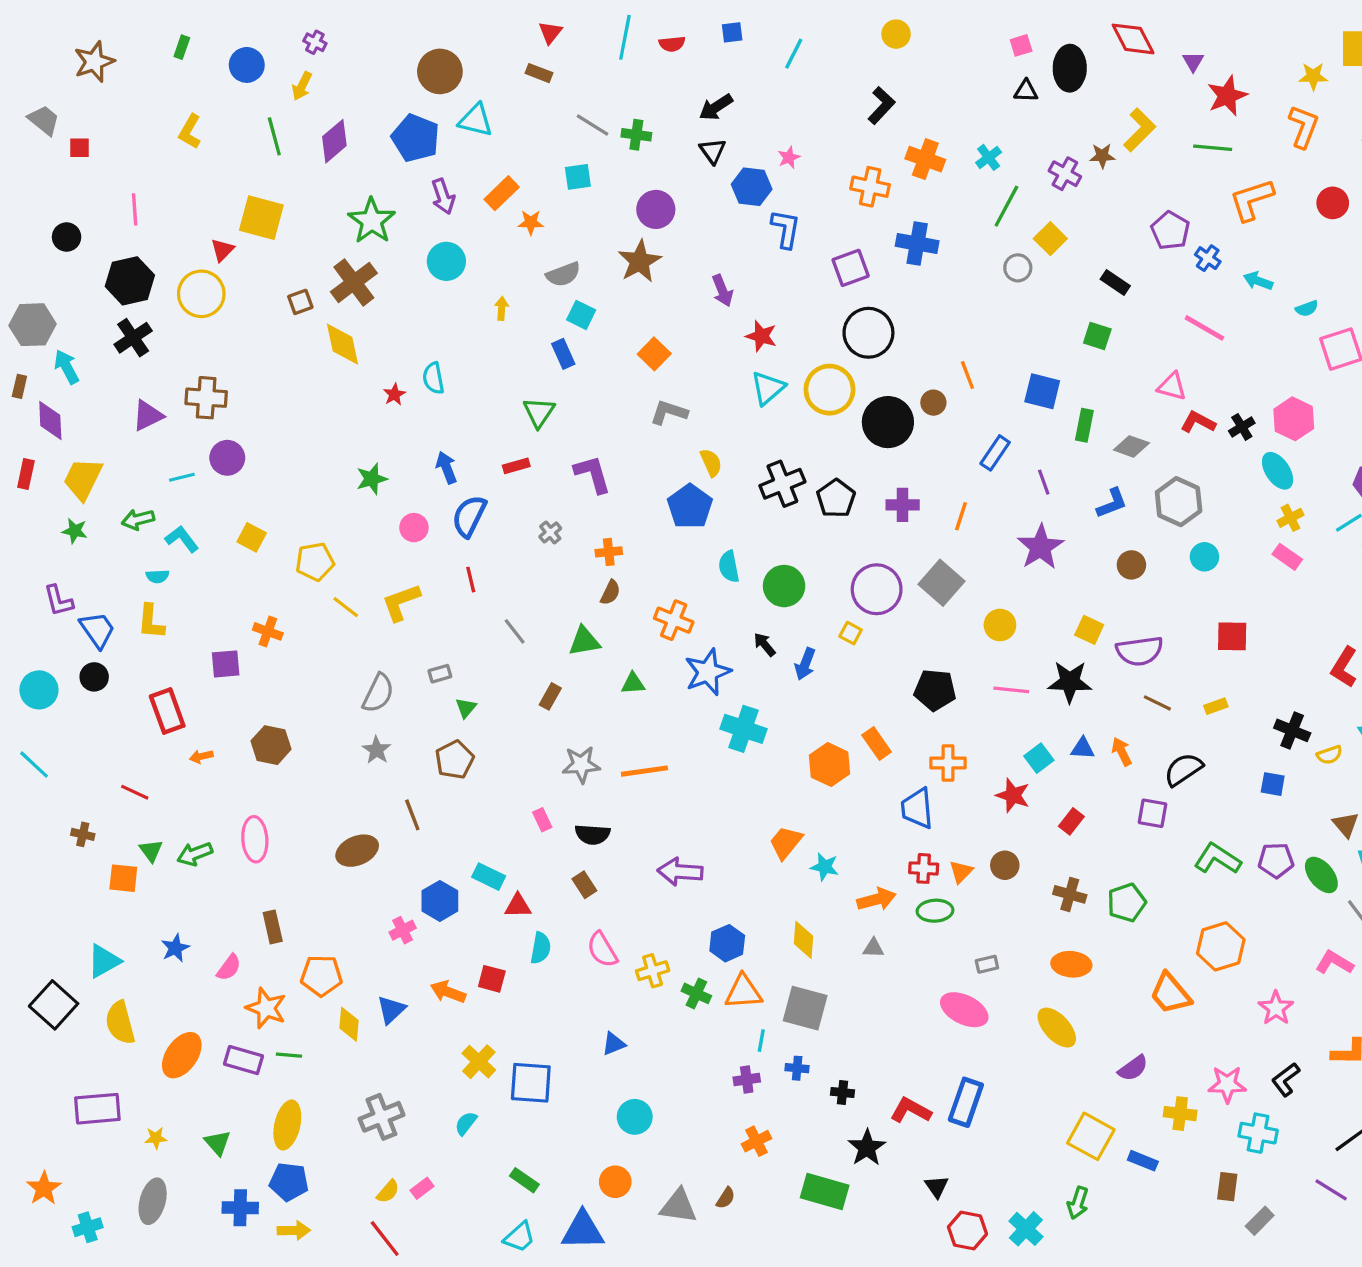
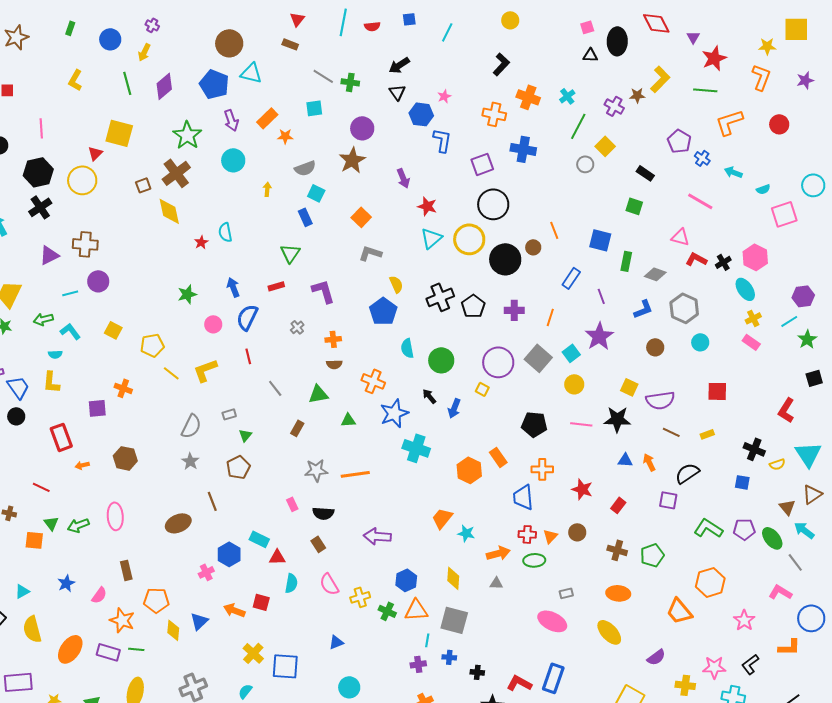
brown semicircle: (610, 593) -> (334, 364), turned 63
cyan square: (1039, 758) -> (571, 353), moved
cyan triangle: (104, 961) -> (22, 591), size x0.7

